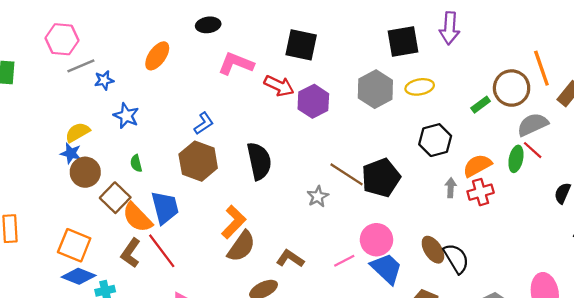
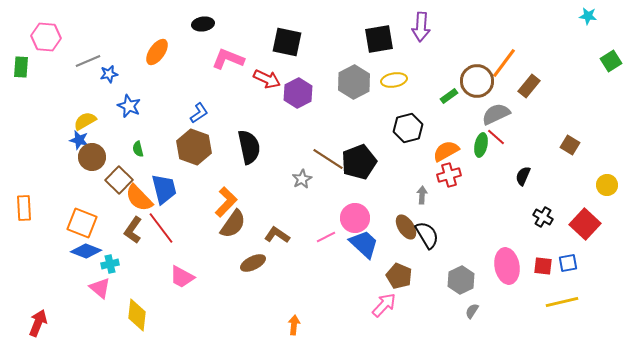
pink hexagon: (62, 39) -> (46, 37), moved
orange line: (541, 68) -> (504, 63), turned 56
gray arrow: (451, 188) -> (422, 195), moved

